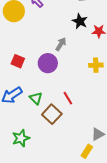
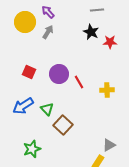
gray arrow: (61, 44) -> (48, 32), moved
yellow cross: (96, 65) -> (107, 90), moved
red line: (68, 98) -> (79, 82), moved

